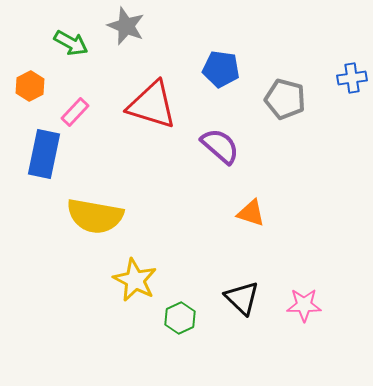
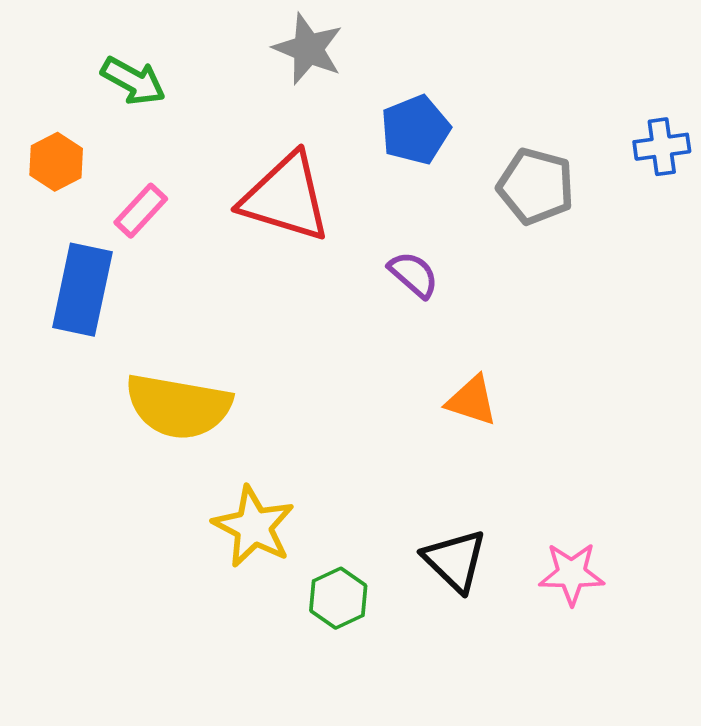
gray star: (126, 26) -> (308, 49), moved
blue pentagon: (221, 69) -> (415, 130), turned -30
purple semicircle: (220, 146) -> (414, 275), size x0.7

